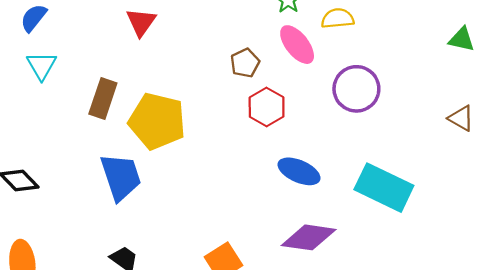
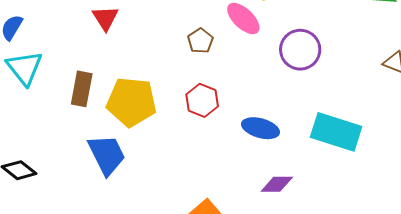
cyan triangle: (42, 66) -> (24, 68), size x1.4
red hexagon: (267, 107) -> (202, 100), moved
purple diamond: (309, 237) -> (277, 184), size x0.7

